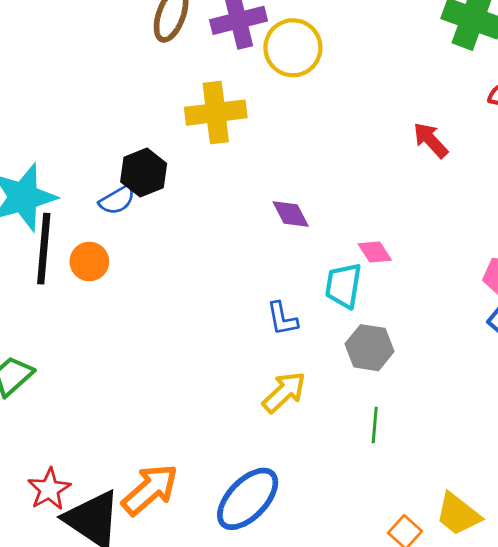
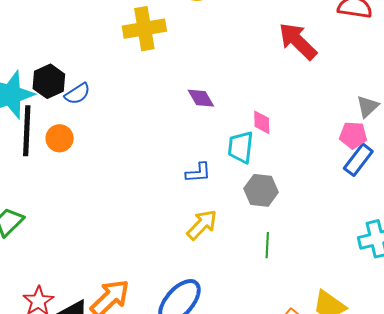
red arrow: (431, 140) -> (298, 41), size x1.5
black hexagon: (144, 173) -> (49, 81), moved
pink diamond: (375, 252) -> (262, 122), turned 35
blue L-shape: (282, 319) -> (198, 173), turned -80

